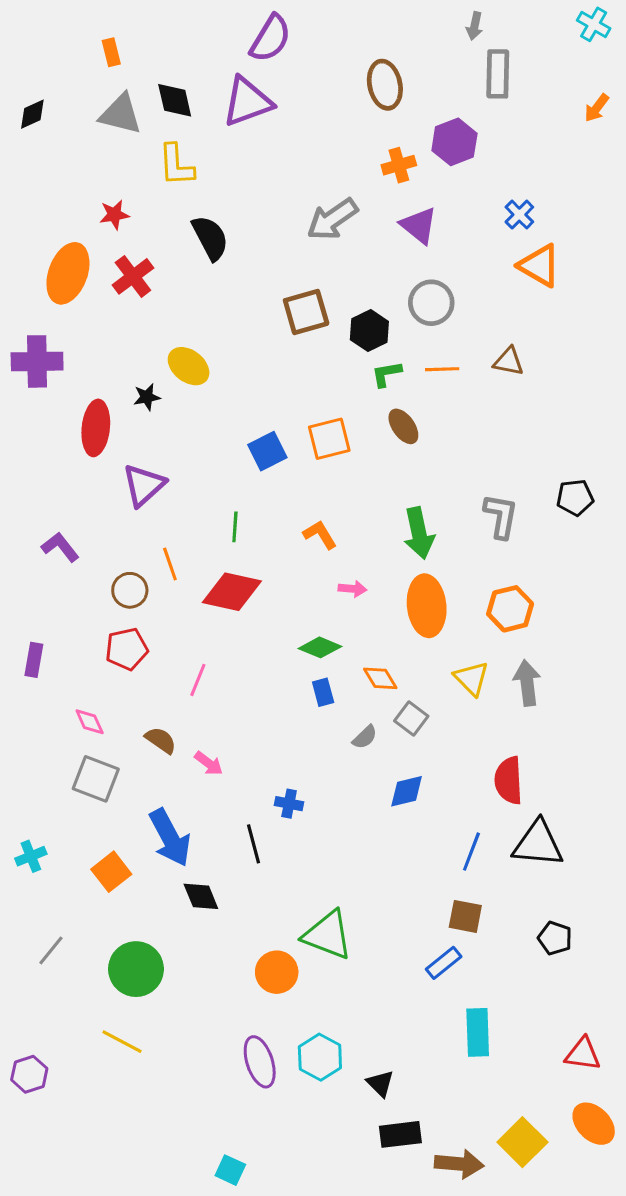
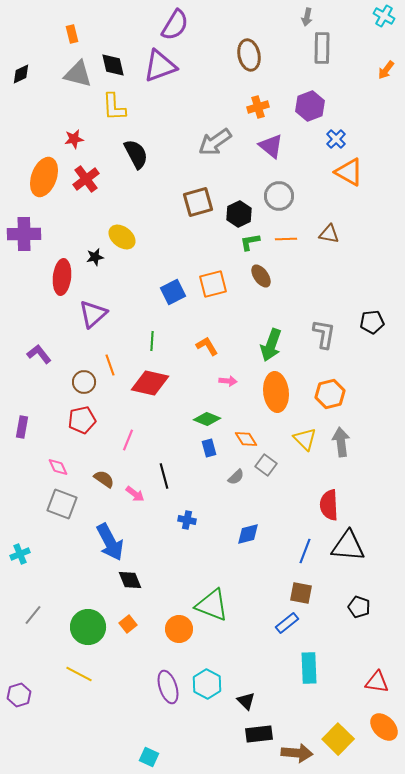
purple hexagon: (454, 142) -> (310, 106), moved
green arrow: (419, 533) -> (271, 345), turned 32
blue diamond: (407, 791) -> (248, 534), moved
black line: (253, 844) -> (164, 476), moved
orange square: (111, 872) -> (128, 624), moved, size x0.7

